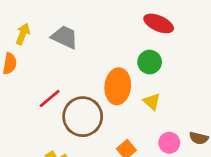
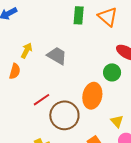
green circle: (150, 62) -> (112, 72), moved
yellow triangle: (152, 102) -> (117, 121), moved

